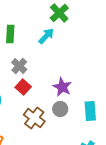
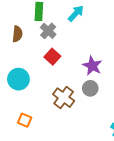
gray cross: (19, 66) -> (48, 31), moved
red square: (23, 87) -> (52, 57), moved

